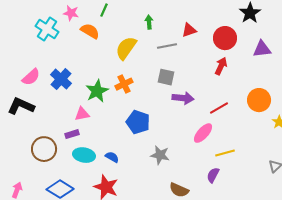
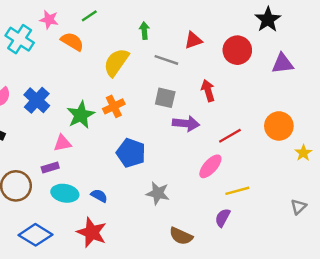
green line: (104, 10) -> (89, 16), turned 32
gray line: (167, 46) -> (166, 60), turned 30
red arrow: (221, 66) -> (208, 90), moved, turned -42

